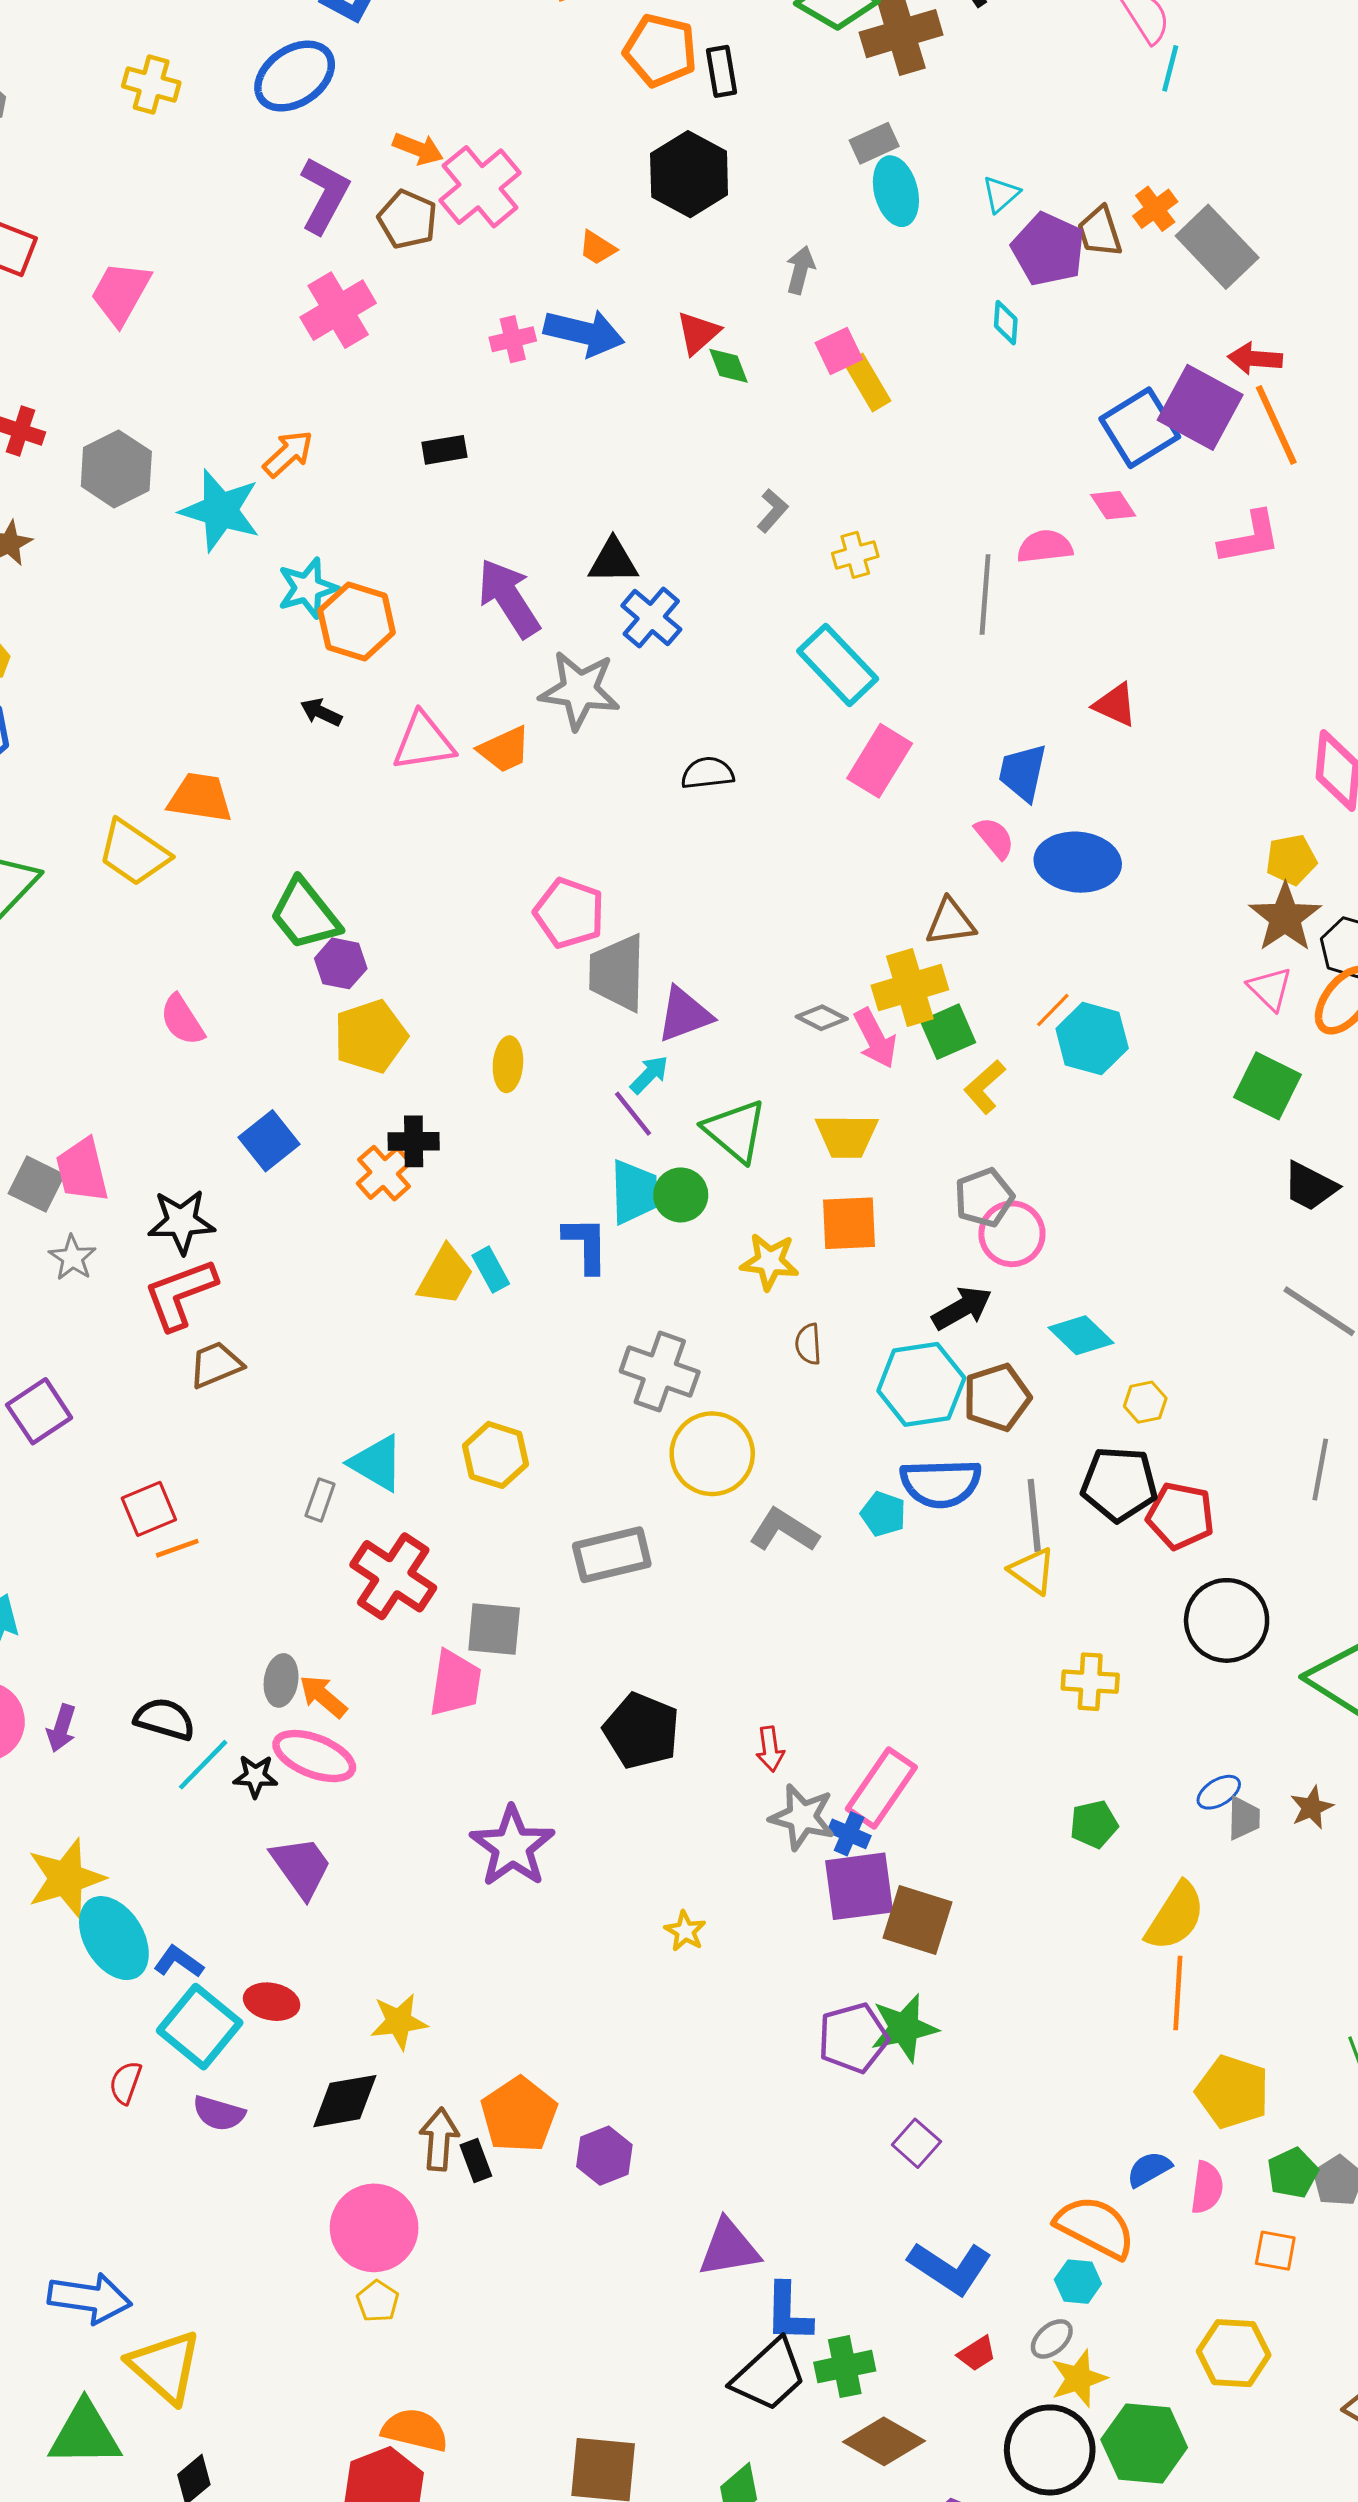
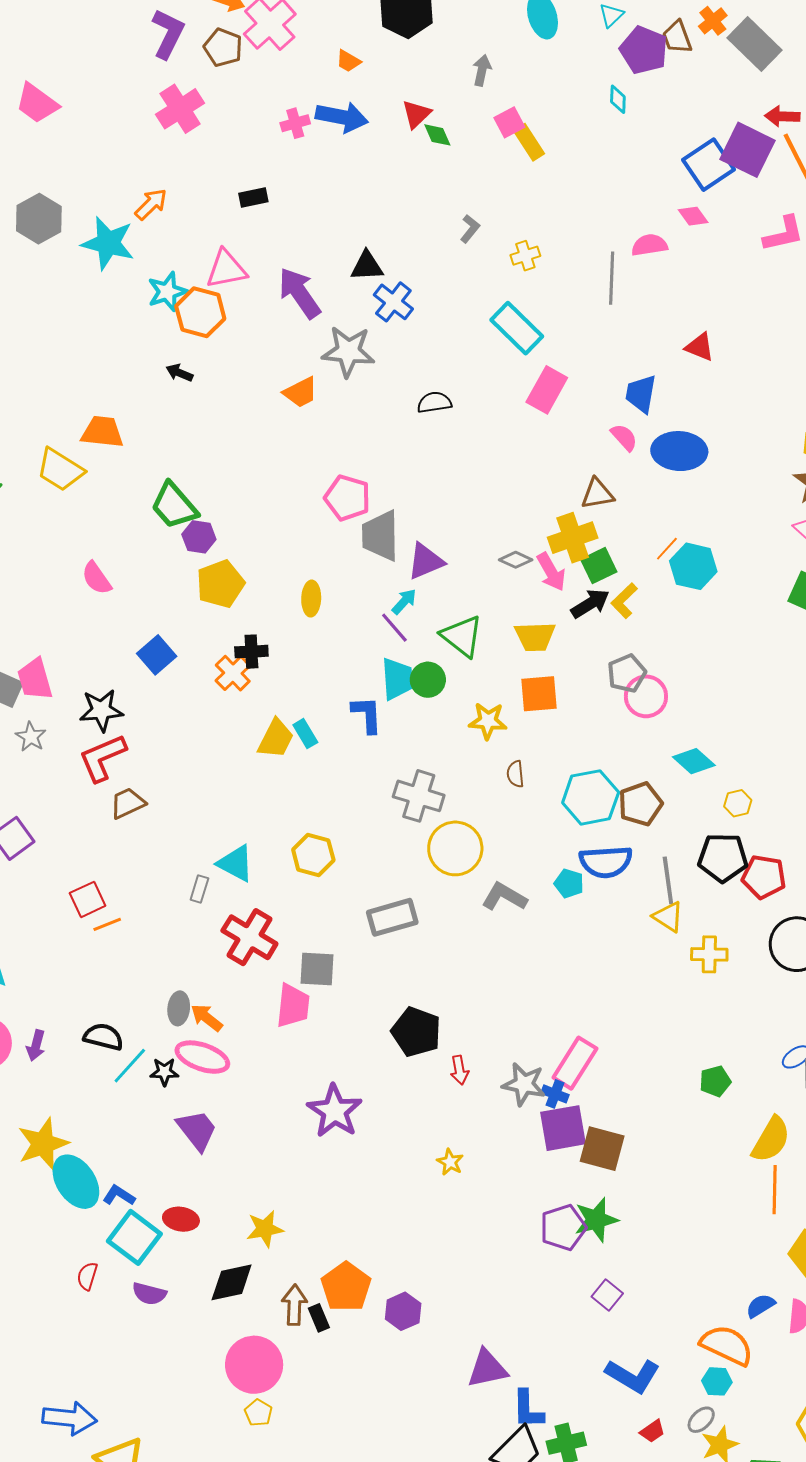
pink trapezoid: (121, 293) -> (37, 103), turned -81
pink triangle: (423, 742) -> (226, 269), moved
black arrow: (962, 1308) -> (590, 604), moved
yellow cross: (1090, 1682) -> (709, 954), moved
red arrow: (770, 1749) -> (459, 1070), moved

